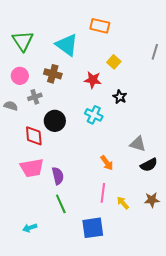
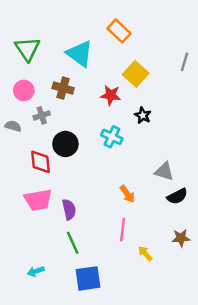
orange rectangle: (100, 26) -> (119, 31), turned 30
yellow square: (114, 62) -> (136, 74), size x1.5
yellow arrow: (123, 203) -> (145, 253), moved
blue square: (93, 228) -> (88, 278), moved

